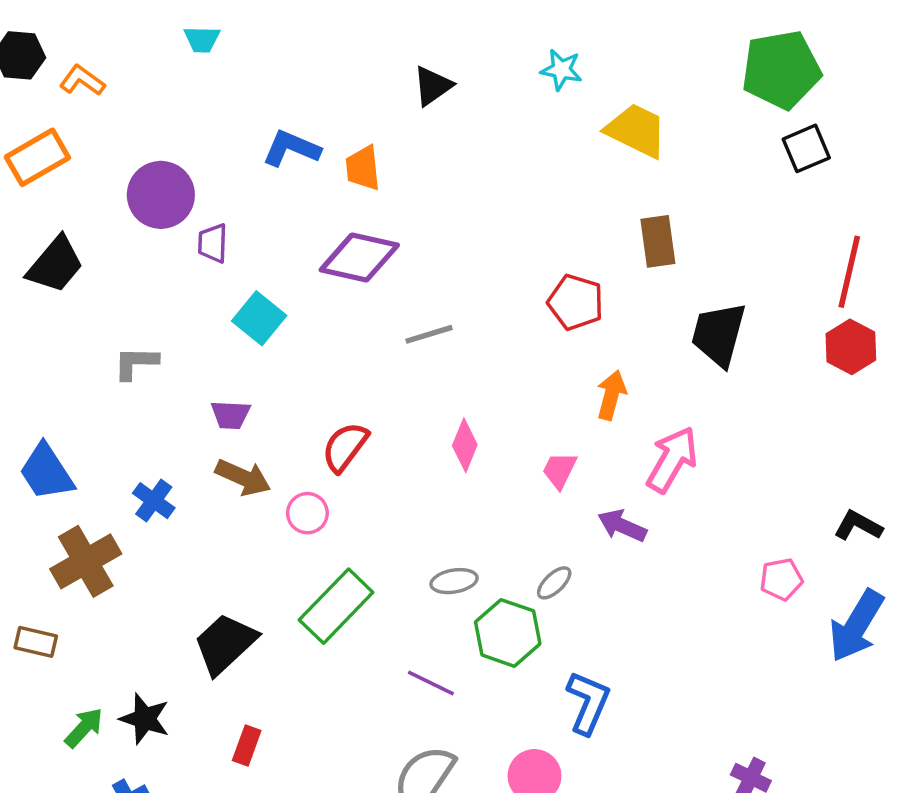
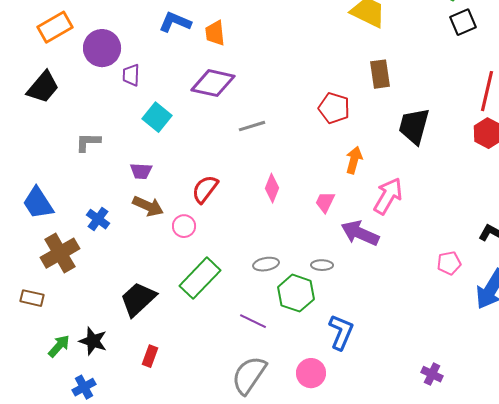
orange rectangle: (37, 157) -> (55, 27), moved
purple arrow: (622, 526) -> (360, 233), size x1.4
gray ellipse: (554, 583) -> (322, 265), turned 45

